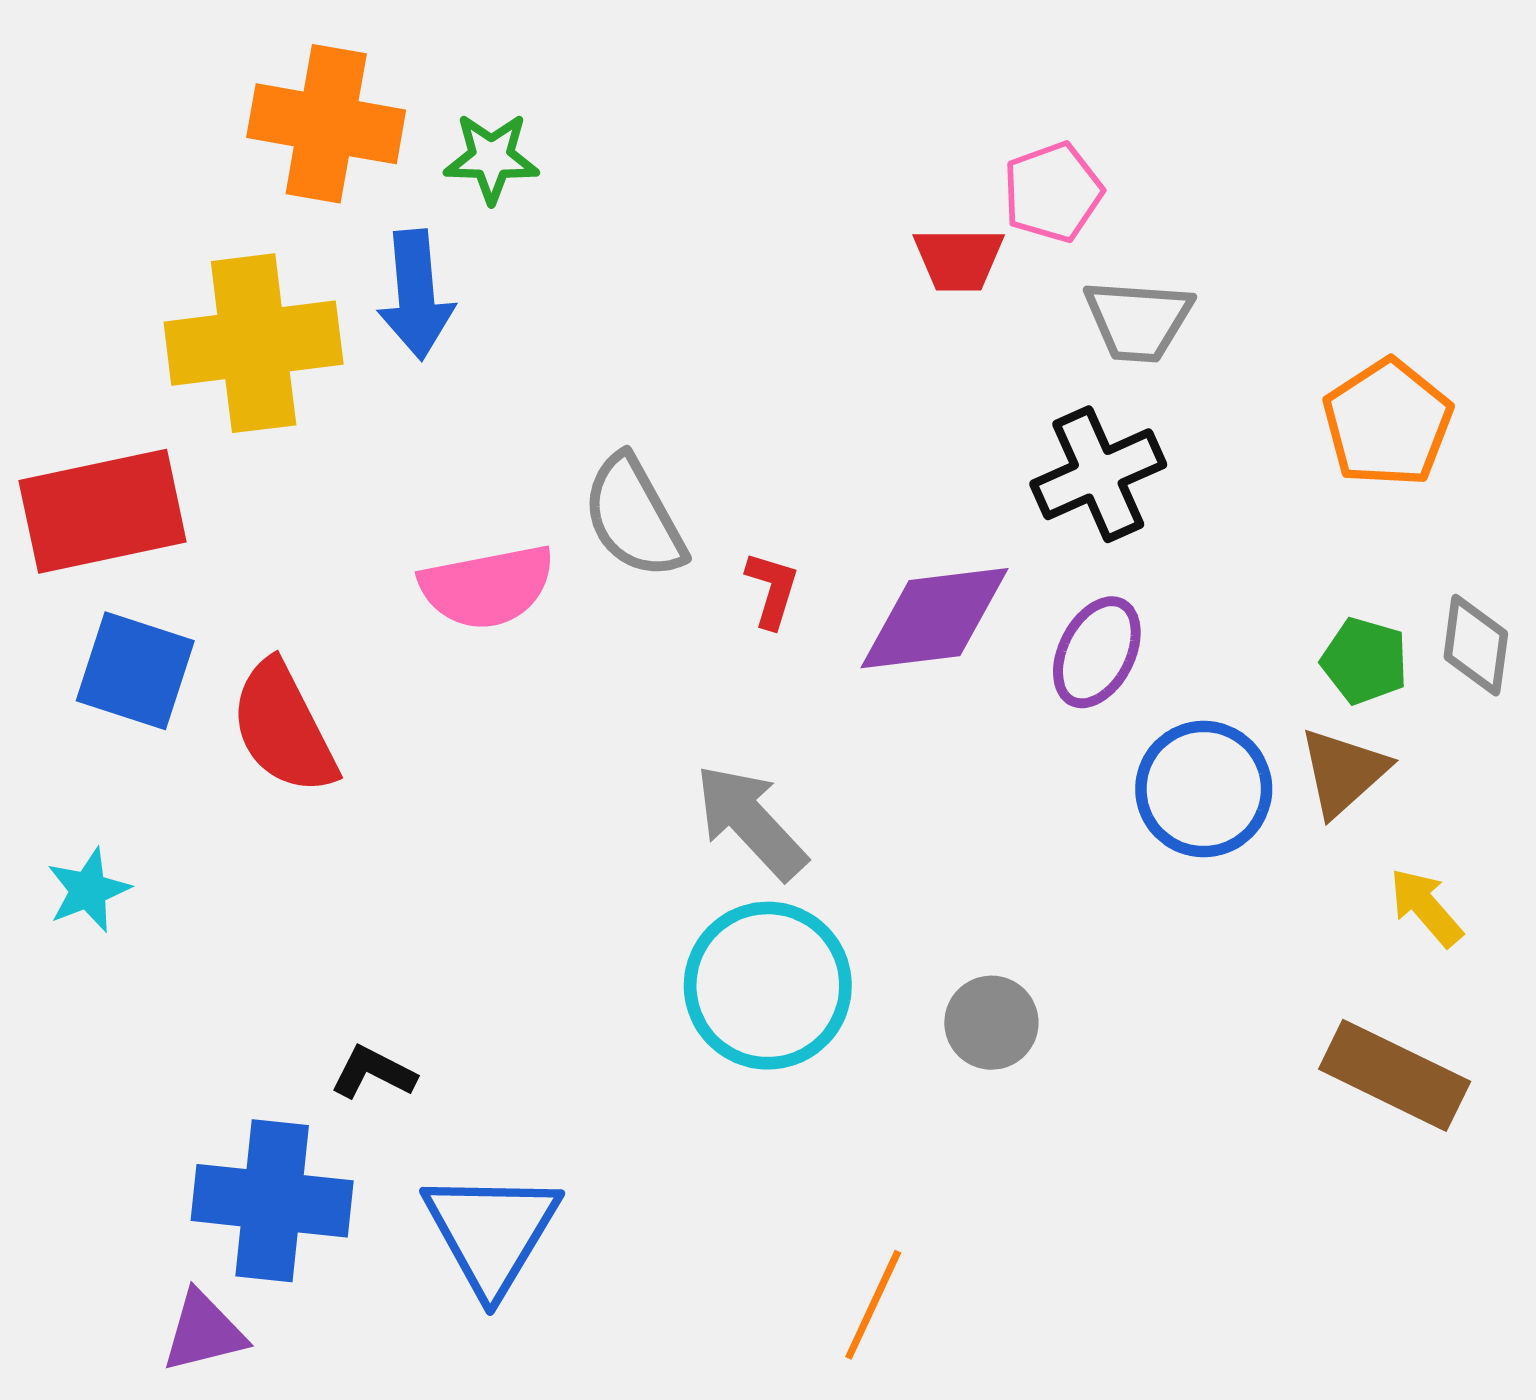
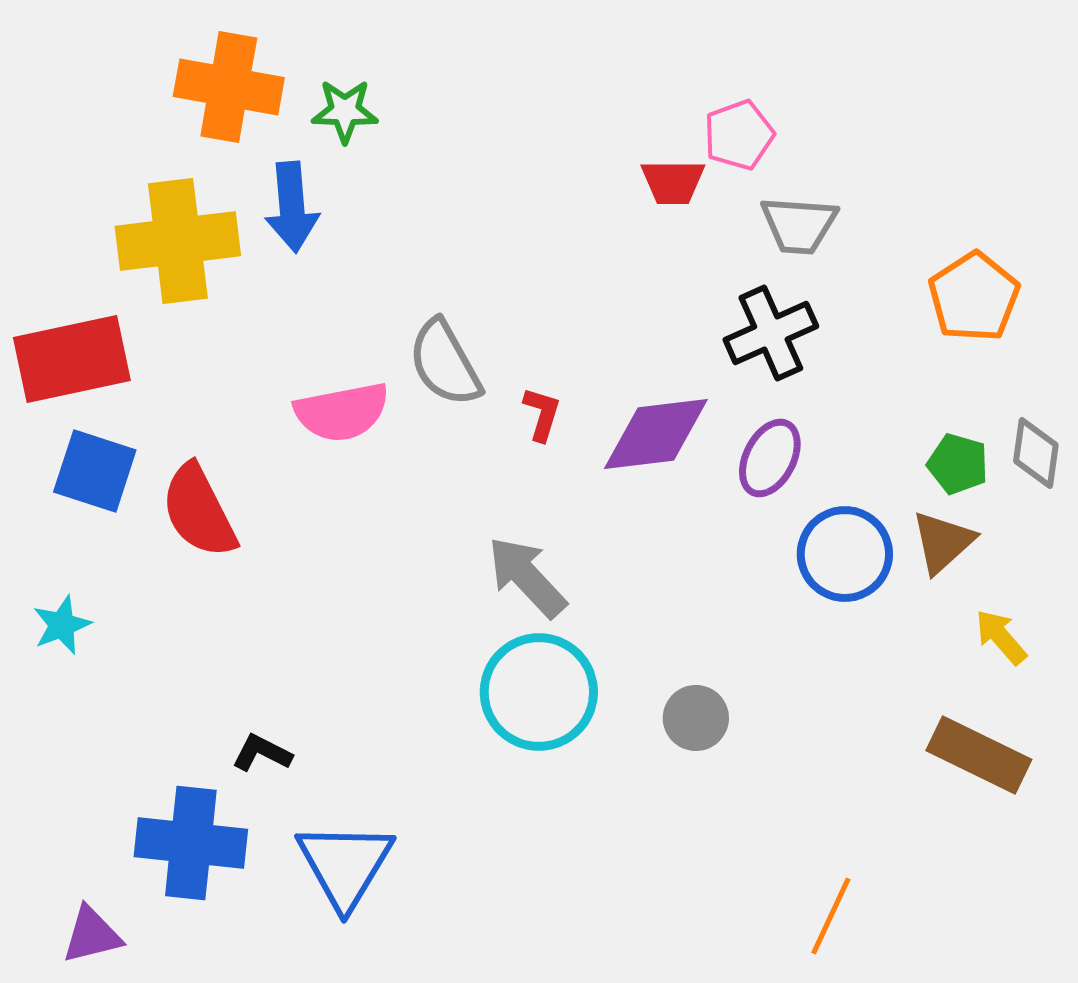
orange line: (873, 1305) -> (831, 916), moved
purple triangle: (204, 1332) -> (92, 935), moved

